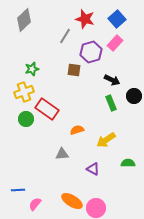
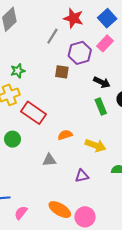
green circle: (26, 119) -> (12, 139), moved
yellow arrow: (106, 140) -> (96, 145), turned -126
purple triangle: (93, 169) -> (82, 176), turned -40

